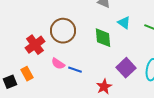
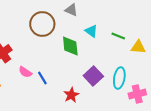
brown circle: (63, 31) -> (42, 24), moved
blue line: (75, 70) -> (42, 78), turned 40

